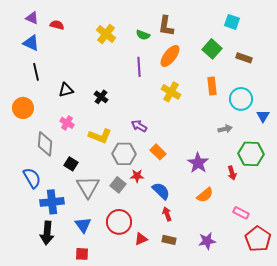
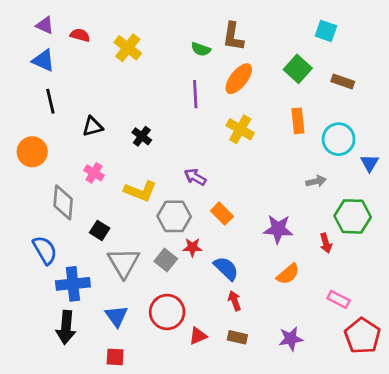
yellow cross: (106, 34) -> (128, 48), moved
purple star: (198, 163) -> (278, 229), turned -30

